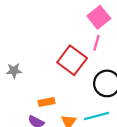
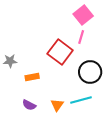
orange rectangle: (46, 102) -> (32, 77), moved

